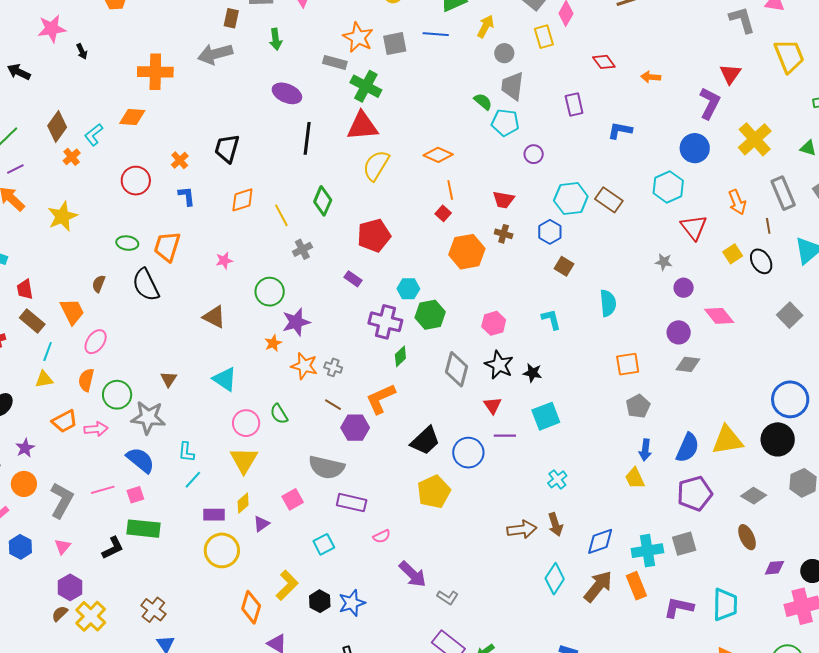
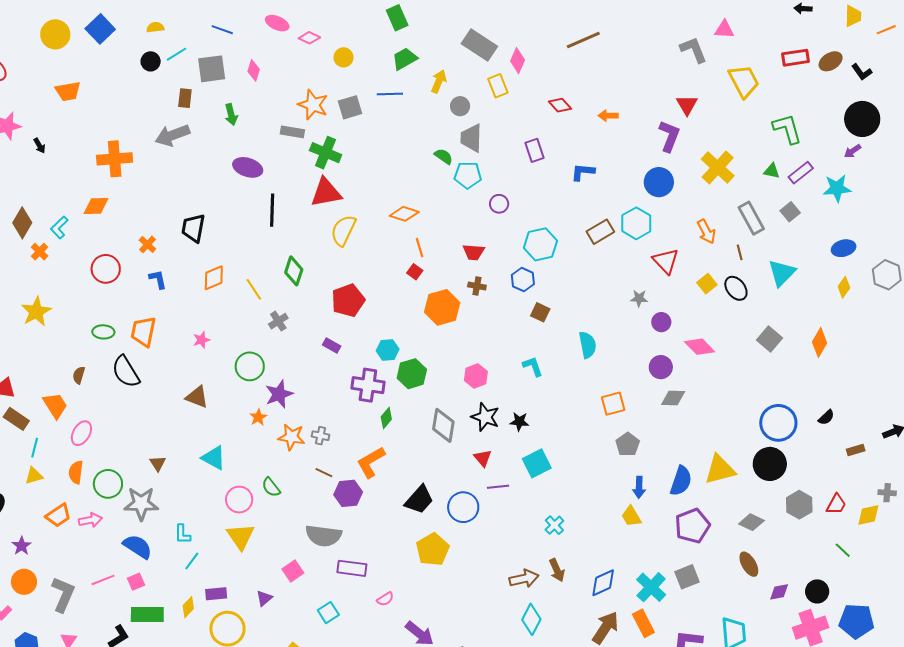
brown rectangle: (609, 200) -> (600, 232), moved, turned -60
yellow diamond: (243, 503) -> (188, 607), moved
cyan cross: (647, 551) -> (651, 587), turned -32
cyan diamond: (555, 579) -> (531, 619), moved

